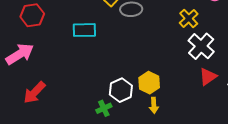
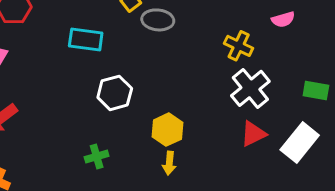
yellow cross: (189, 18) -> (239, 46), turned -30
white hexagon: (121, 90) -> (115, 93), moved

